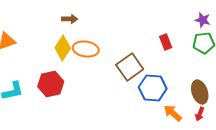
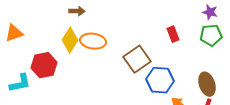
red hexagon: (51, 84) -> (44, 65), moved

